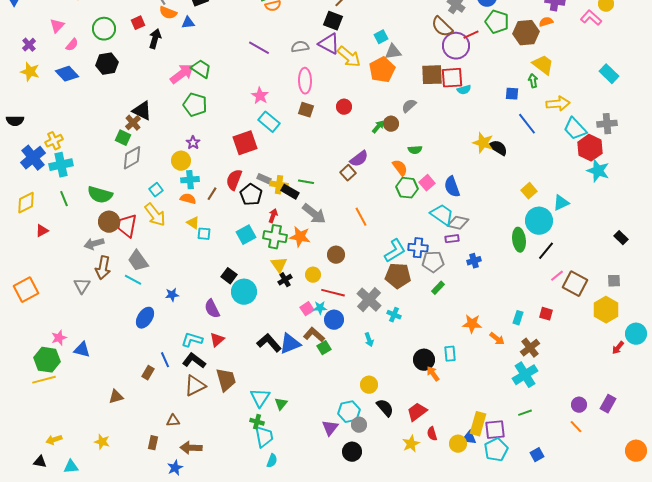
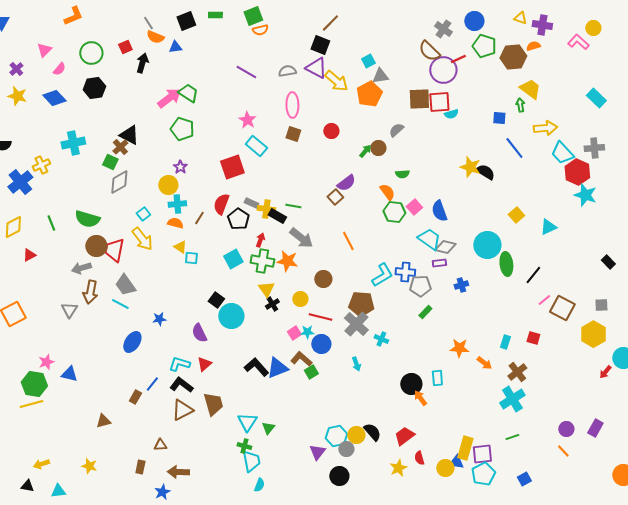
cyan cross: (61, 165) -> (73, 143), moved
cyan circle: (539, 221) -> (487, 245), moved
brown pentagon: (398, 276) -> (361, 304), moved
blue line: (165, 360) -> (152, 384), turned 63
yellow circle: (369, 385) -> (356, 435), moved

